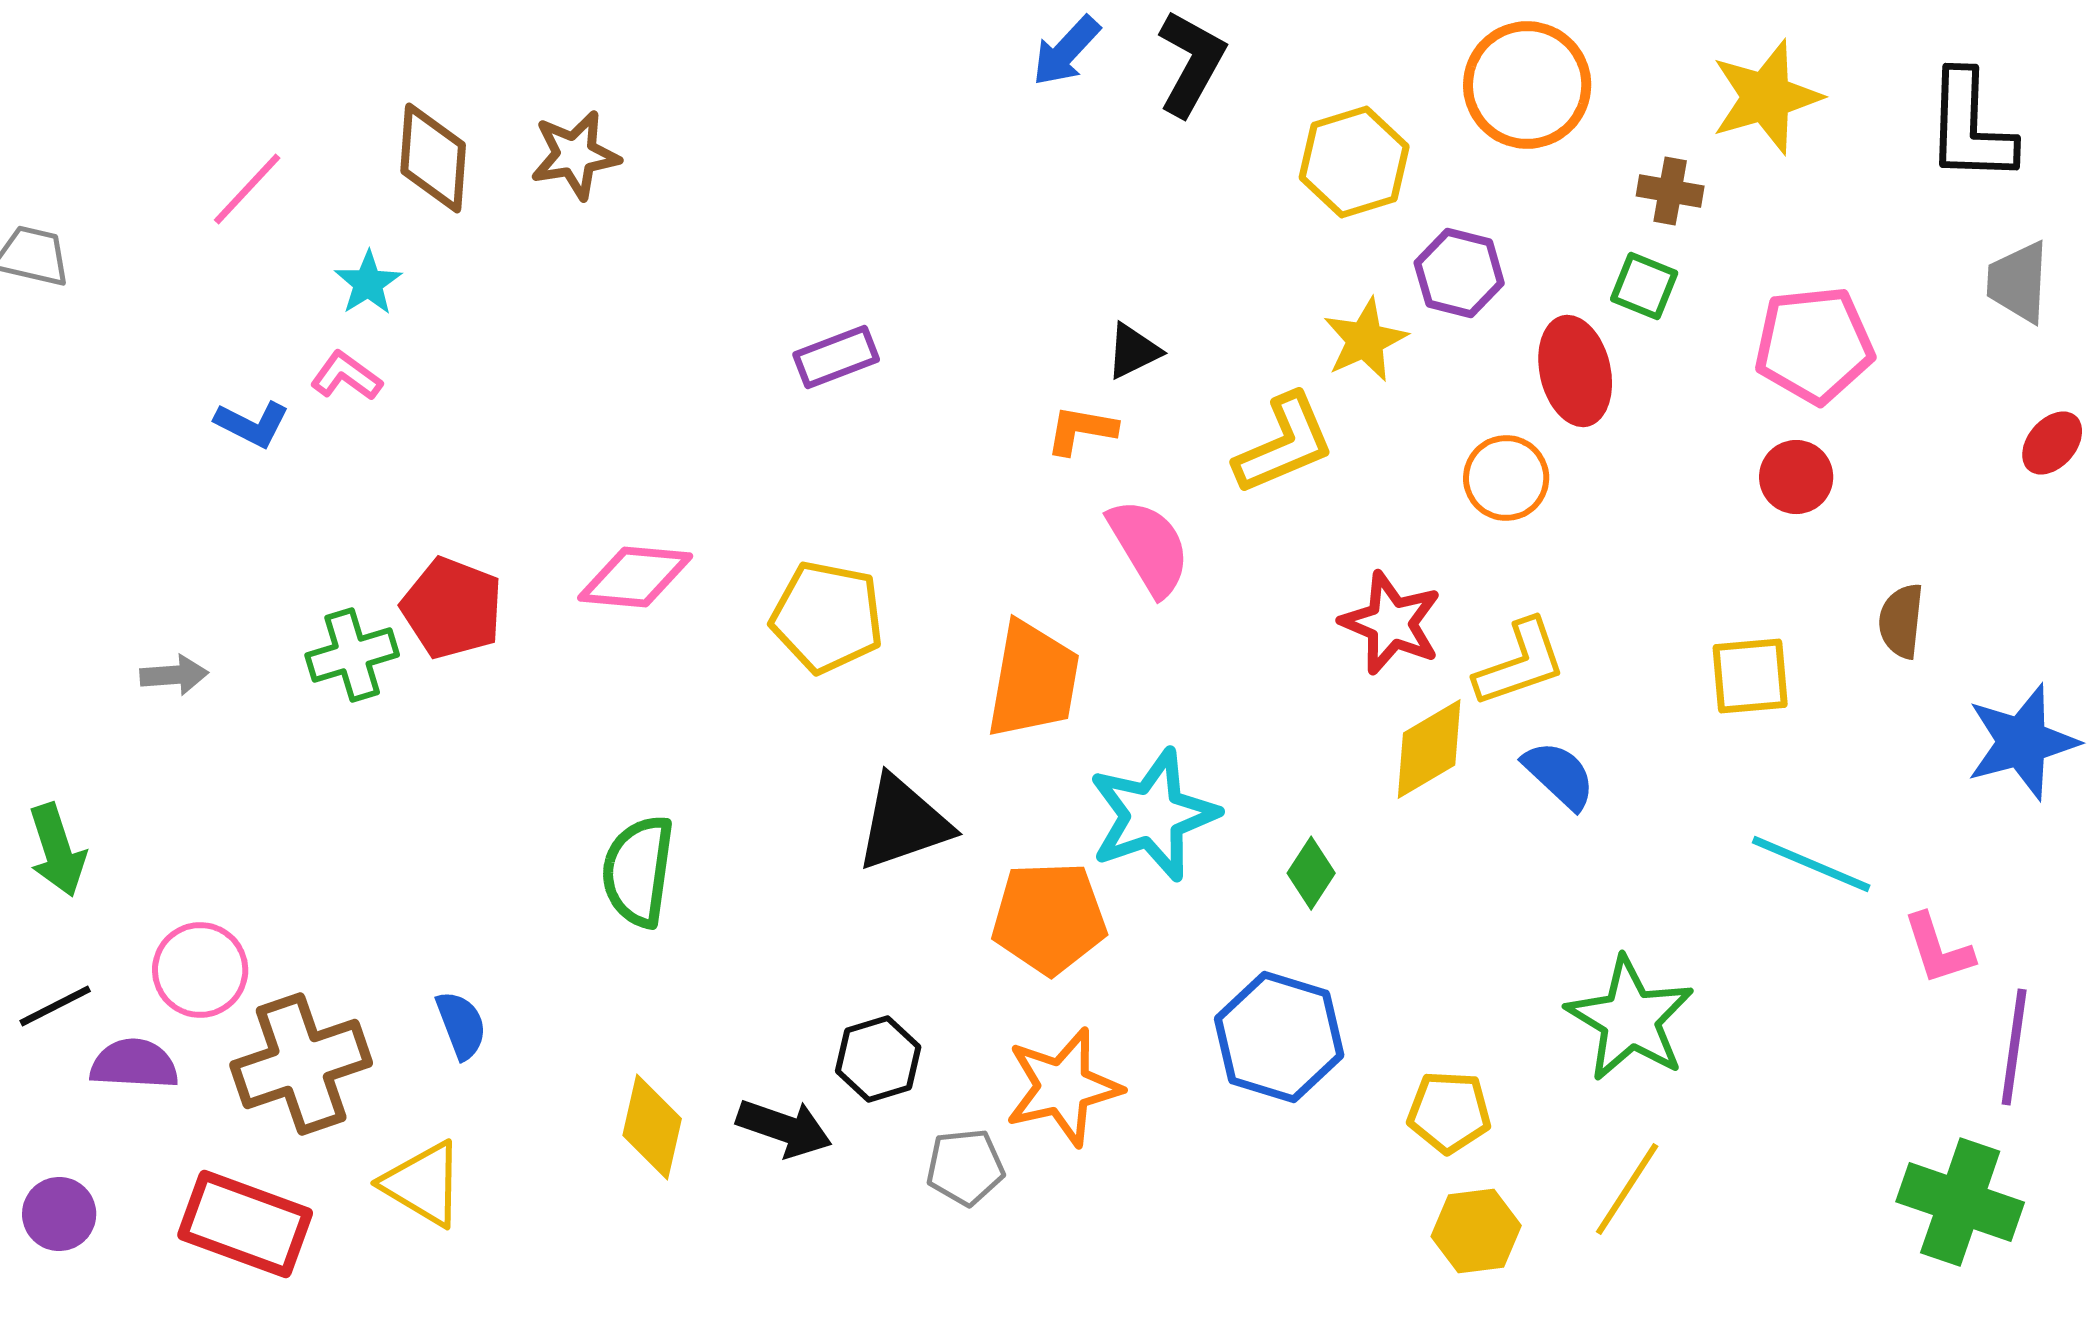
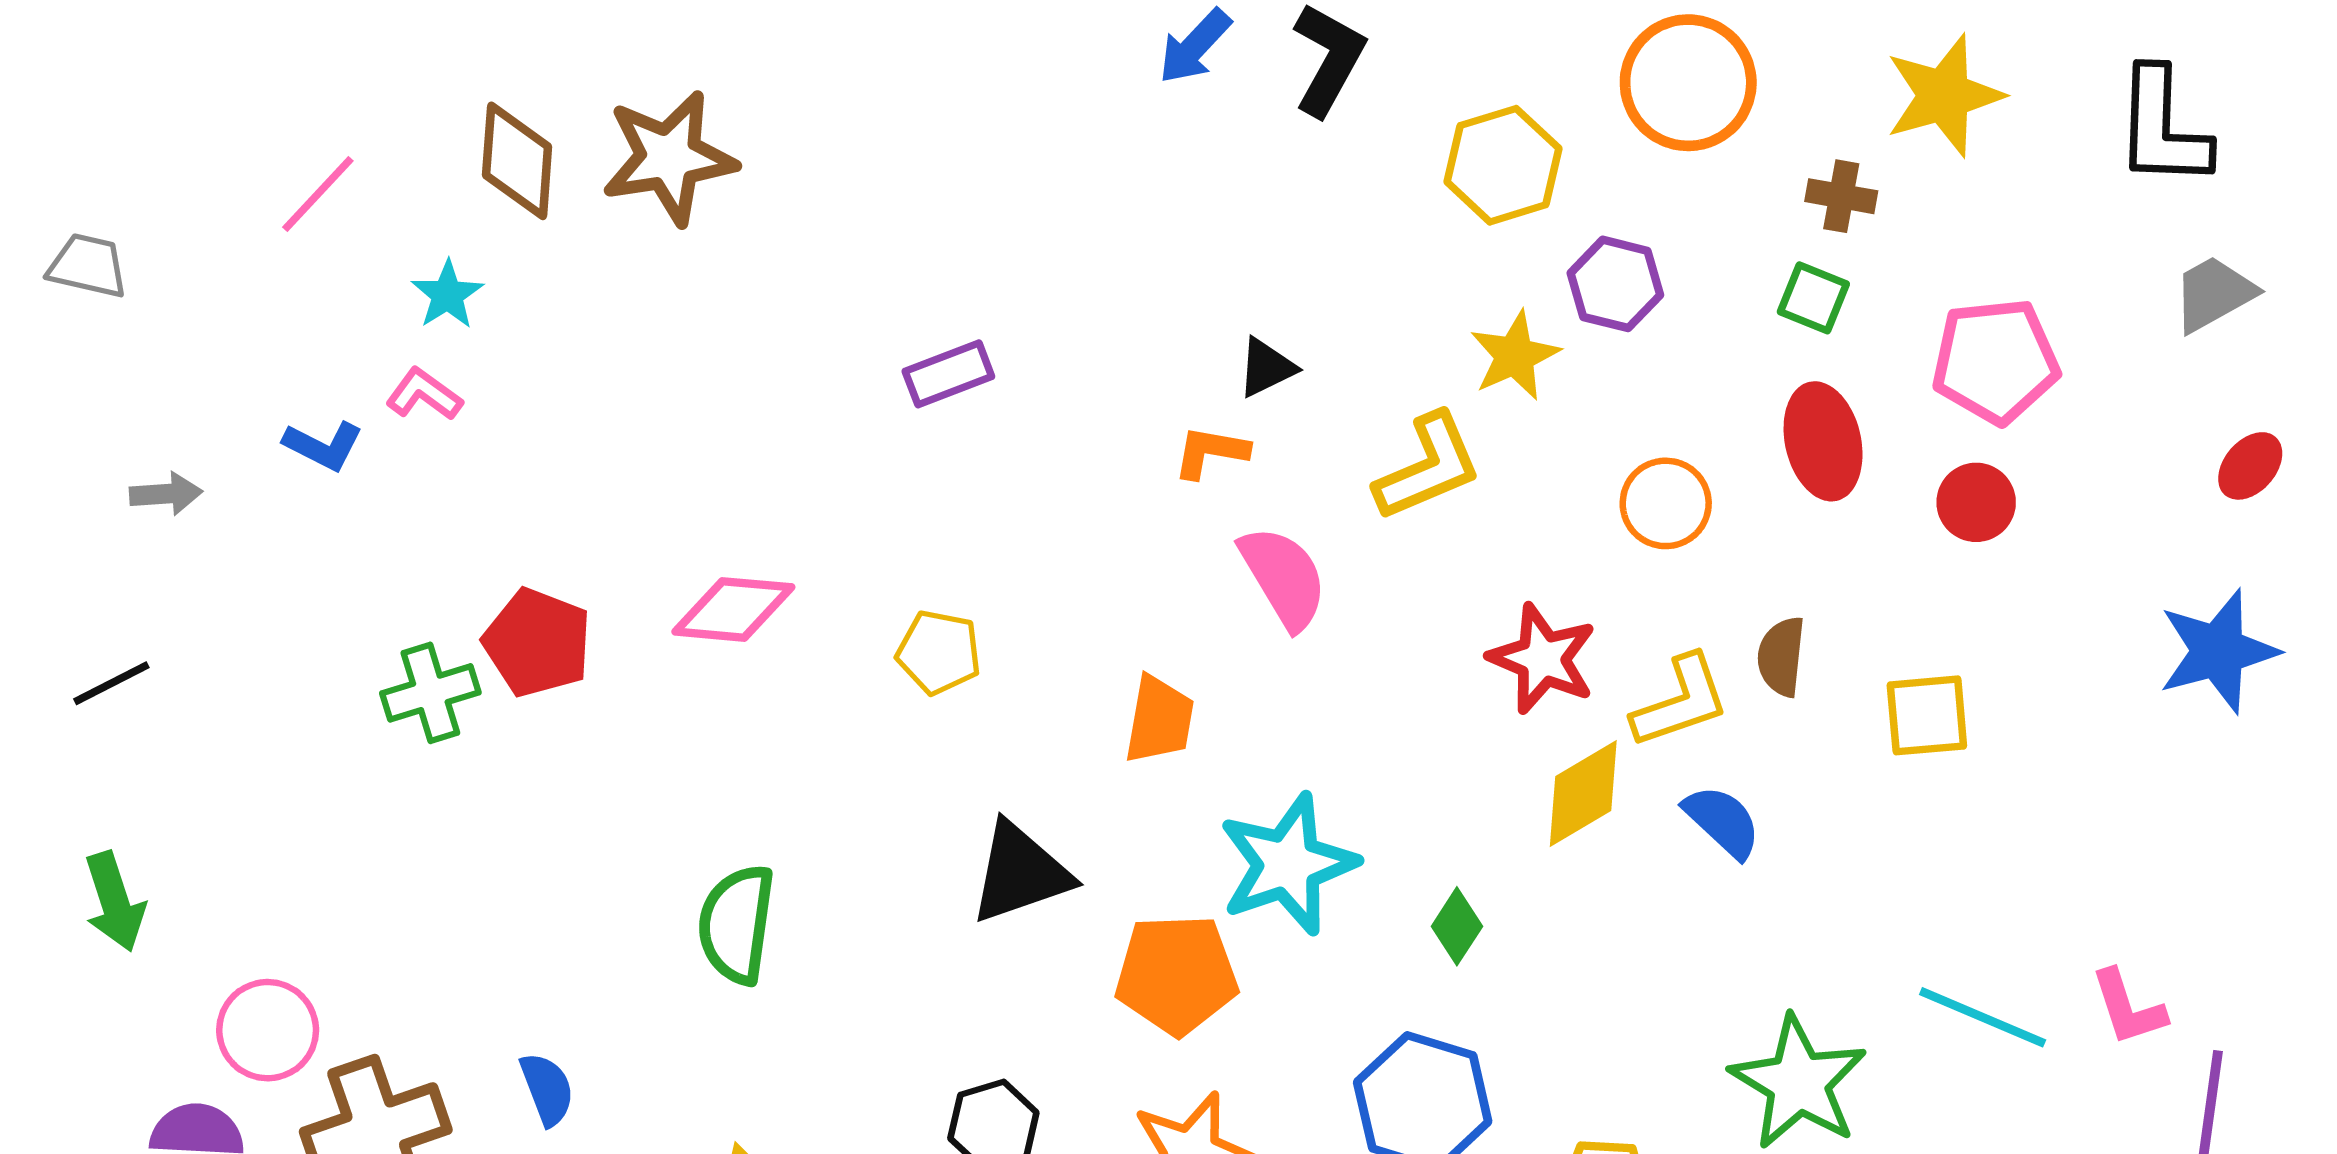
brown star: (575, 155) -> (669, 158), size x1.4
gray trapezoid: (2018, 282) -> (2214, 294), turned 58
red ellipse: (1575, 371) -> (1823, 441), moved
yellow pentagon: (827, 617) -> (939, 652), size x0.7
brown semicircle: (1901, 621) -> (1781, 657), moved
gray arrow: (174, 675) -> (166, 494), moved
orange trapezoid: (1033, 680) -> (1159, 720), size x0.7
blue star: (2022, 742) -> (2218, 651), moved
cyan line: (1811, 864) -> (1983, 1017), moved
black line: (55, 1006) -> (111, 683), moved

